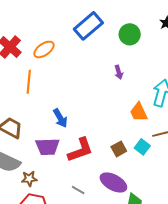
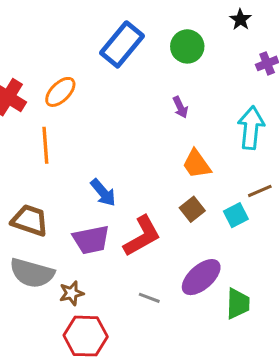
orange trapezoid: (139, 112) -> (197, 164), moved
cyan square: (142, 147) -> (236, 215), turned 35
brown square: (119, 149) -> (192, 209), moved
purple ellipse: (113, 182) -> (201, 277), turned -60

